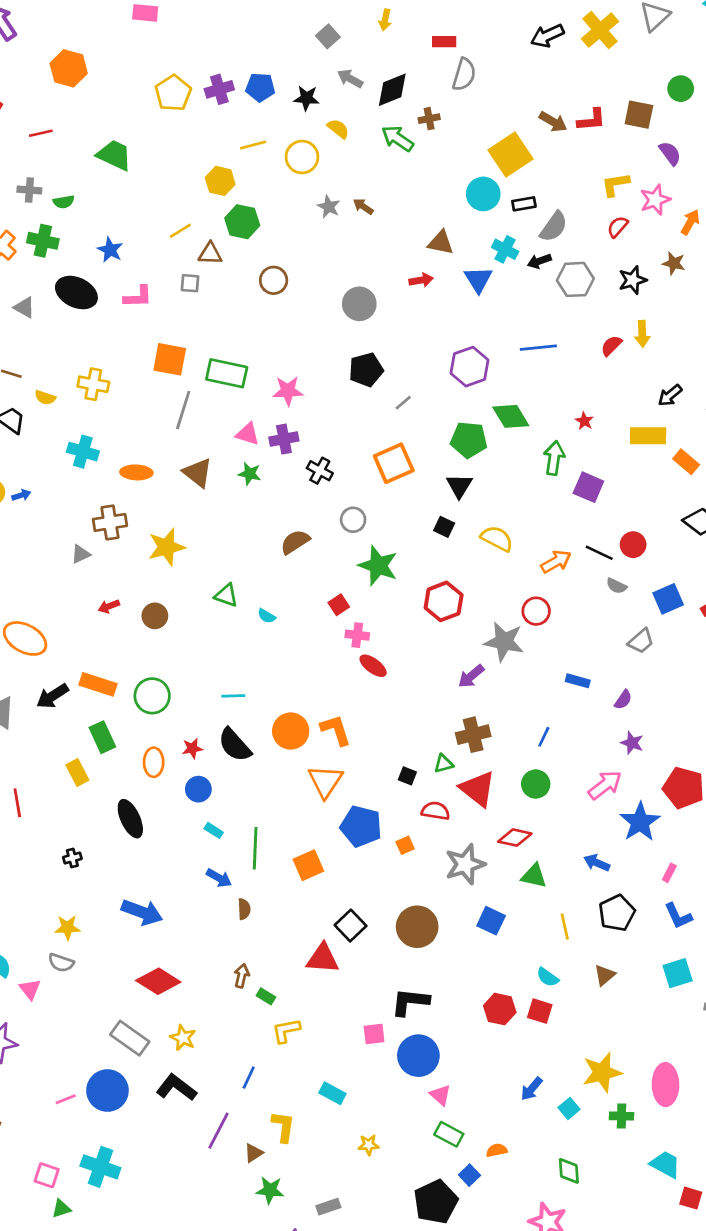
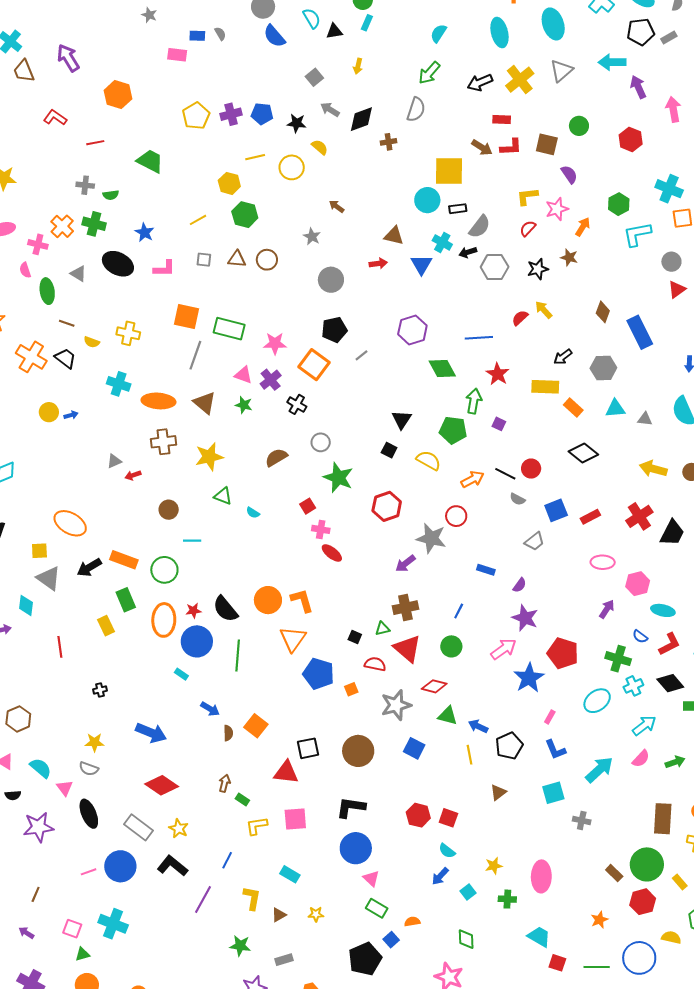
red rectangle: (444, 42) -> (502, 120), moved
green arrow: (398, 138) -> (429, 73), moved, turned -85
yellow square: (511, 154) -> (449, 171), turned 32
gray star: (329, 207) -> (312, 237), moved
brown triangle: (210, 254) -> (237, 259), moved
yellow arrow: (642, 334) -> (544, 310), turned 138
blue line: (538, 348) -> (479, 338), moved
red star: (584, 421) -> (498, 374), size x1.6
purple cross: (284, 439) -> (271, 380), turned -30
green pentagon: (469, 440) -> (453, 430), moved
orange square: (394, 463) -> (314, 365), moved, turned -32
orange ellipse: (136, 472) -> (158, 401), size x1.4
purple square: (588, 487) -> (499, 424), size x0.6
brown cross: (110, 522) -> (163, 442), moved
yellow star: (166, 547) -> (209, 457), moved
red arrow: (109, 606) -> (133, 475), moved
cyan line: (233, 696) -> (192, 541), moved
purple star: (632, 743) -> (525, 618), size x1.5
orange ellipse: (154, 762) -> (164, 620), size x1.5
blue circle: (198, 789) -> (197, 641), size x1.6
black ellipse: (130, 819) -> (89, 814), moved
cyan rectangle: (214, 830) -> (181, 674), moved
green line: (255, 848) -> (238, 656), moved
blue arrow: (597, 863) -> (478, 726), moved
orange square: (308, 865) -> (256, 726), moved, turned -30
black square: (351, 926) -> (308, 748), turned 30
cyan semicircle: (548, 977) -> (447, 851), moved
pink square: (374, 1034) -> (295, 819), moved, size x1.4
yellow star: (602, 1072) -> (494, 866), size x0.6
brown triangle: (254, 1153) -> (279, 915), moved

